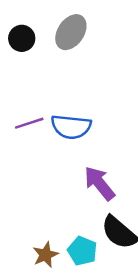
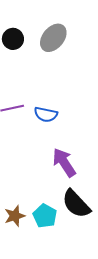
blue semicircle: (71, 127) -> (46, 114), size x0.7

